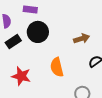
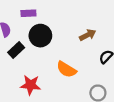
orange semicircle: (57, 67) -> (66, 69), turned -36

